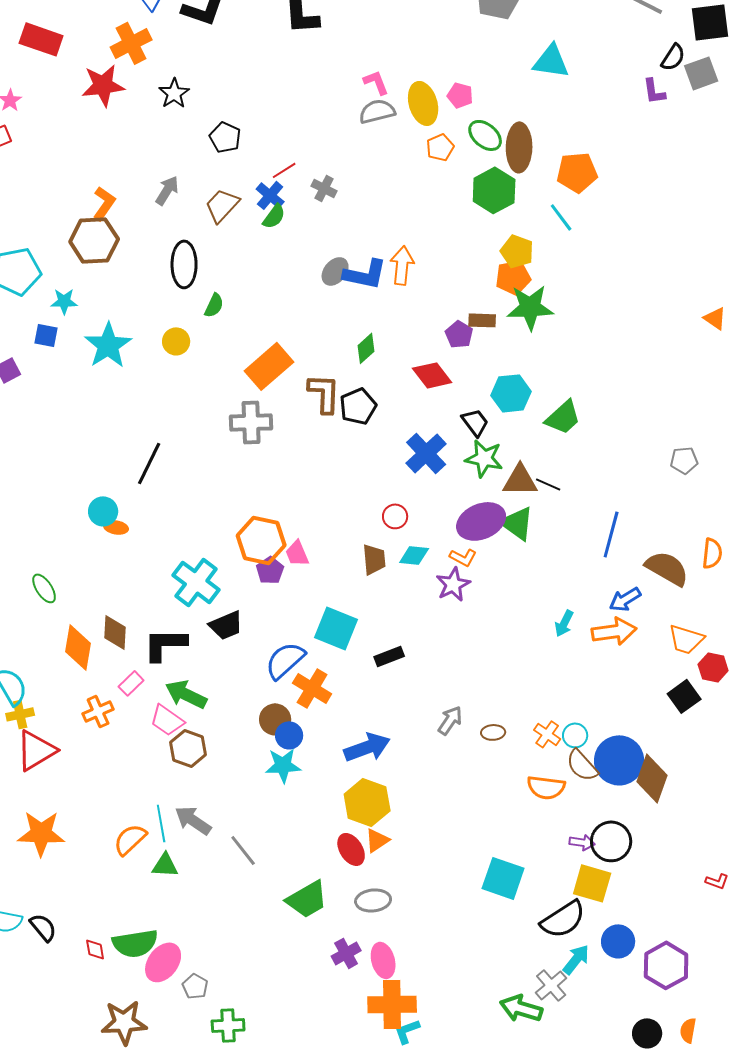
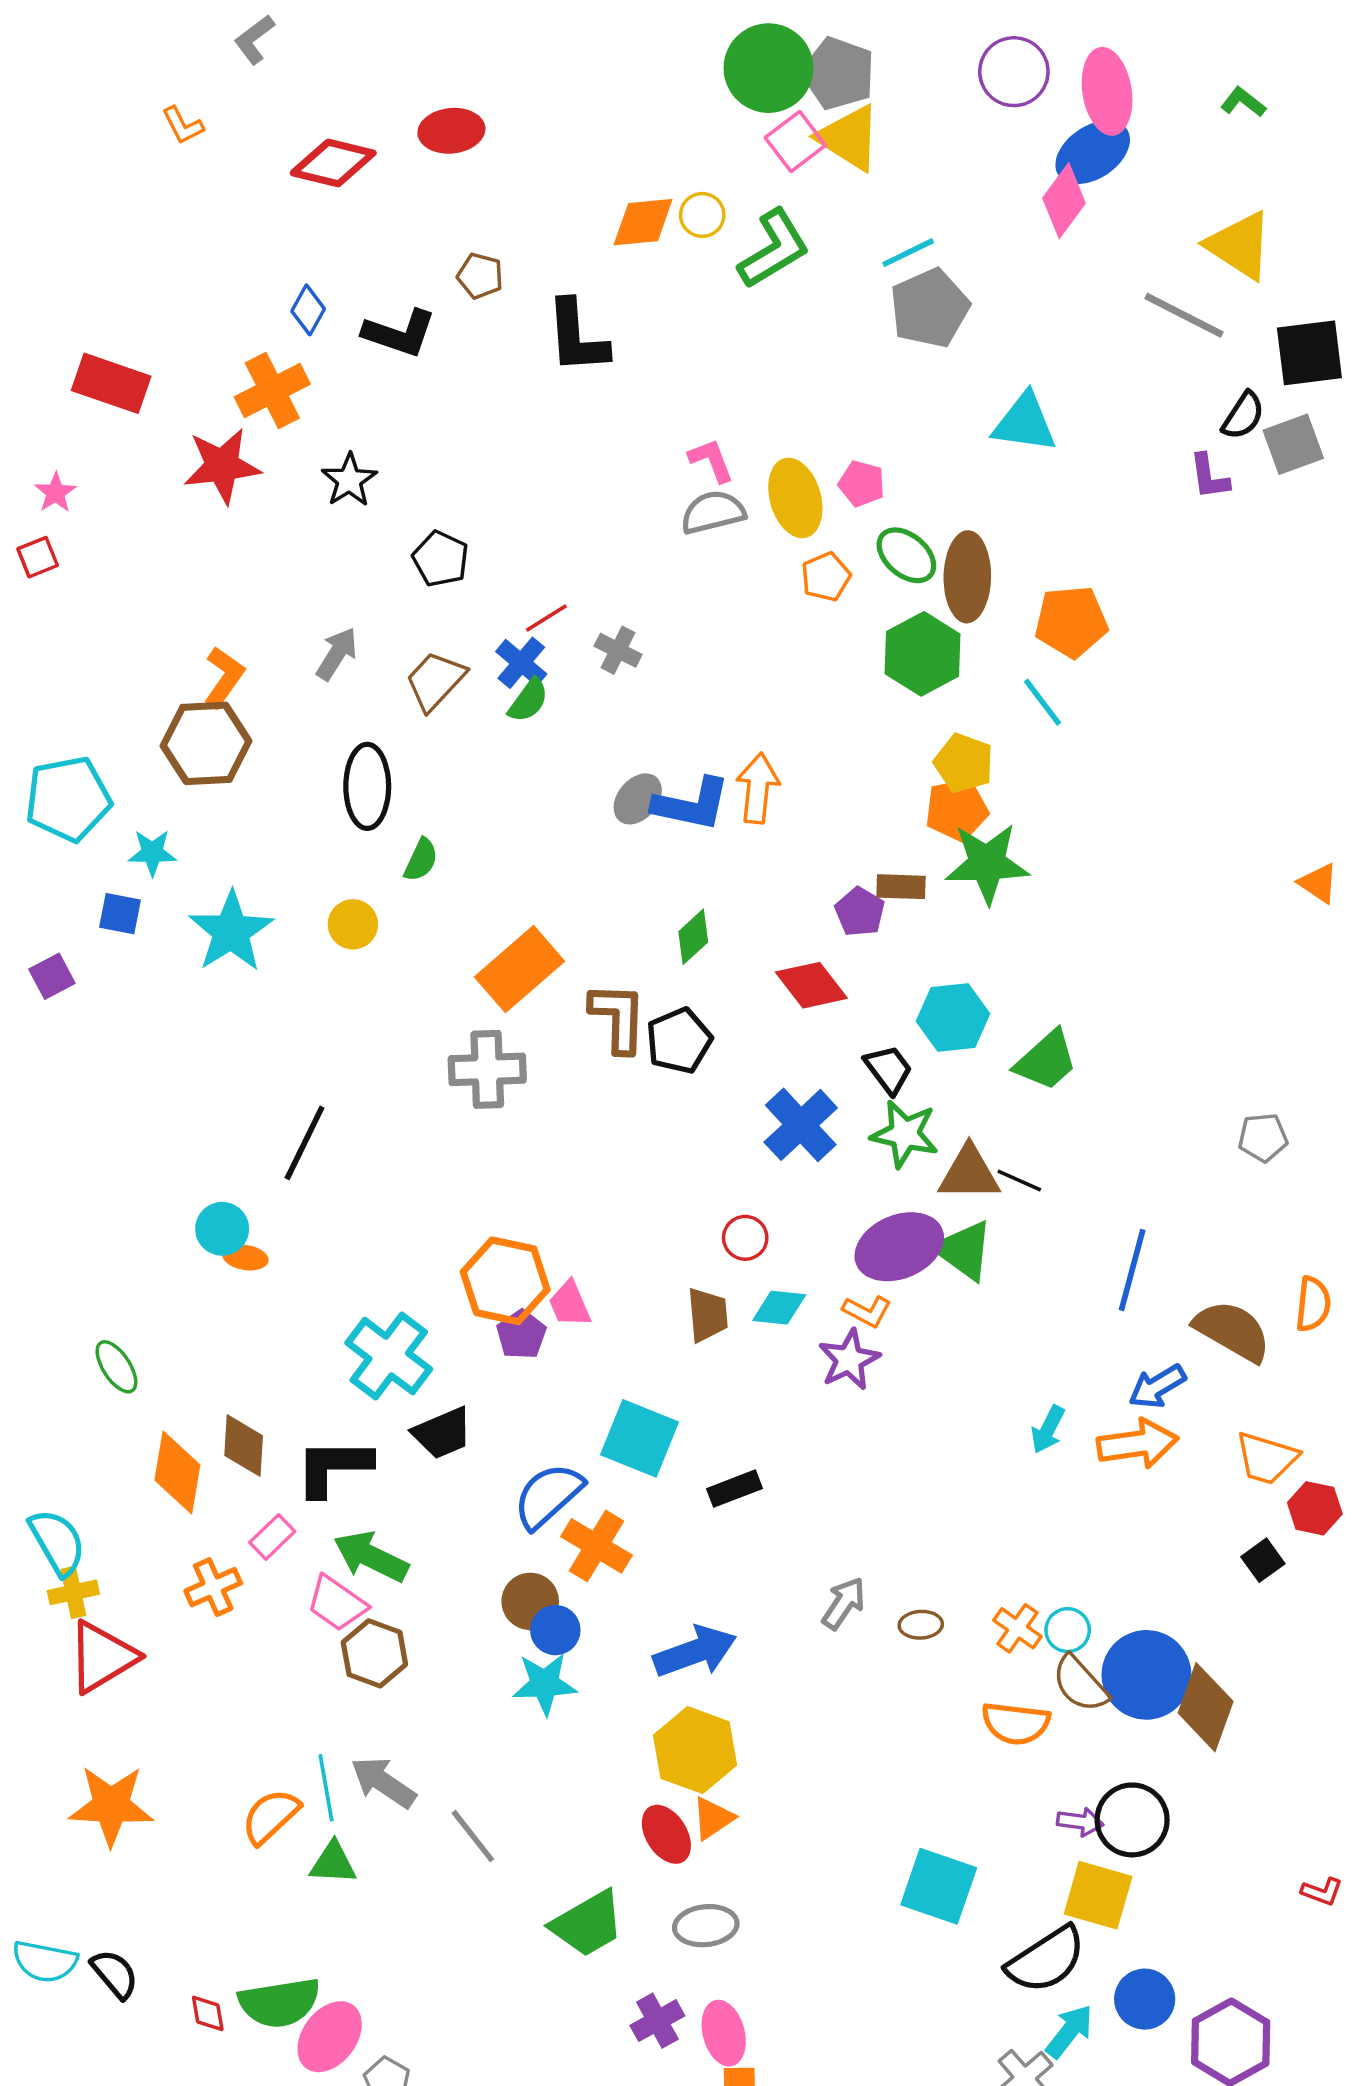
black square: (684, 696) -> (1263, 1560), size x0.7

